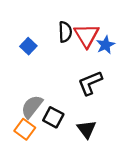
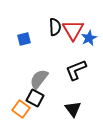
blue square: (28, 46) -> (24, 39), turned 32
gray semicircle: (32, 107) -> (39, 79), moved
black square: (53, 117) -> (35, 98), moved

